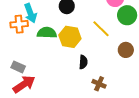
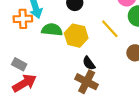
black semicircle: (83, 62) -> (89, 63), turned 136
brown cross: (99, 84) -> (87, 82), moved, size x1.5

